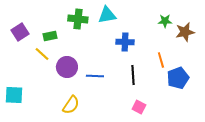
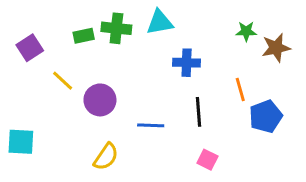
green rectangle: (50, 36) -> (84, 36), moved
blue line: (95, 76) -> (151, 125), moved

